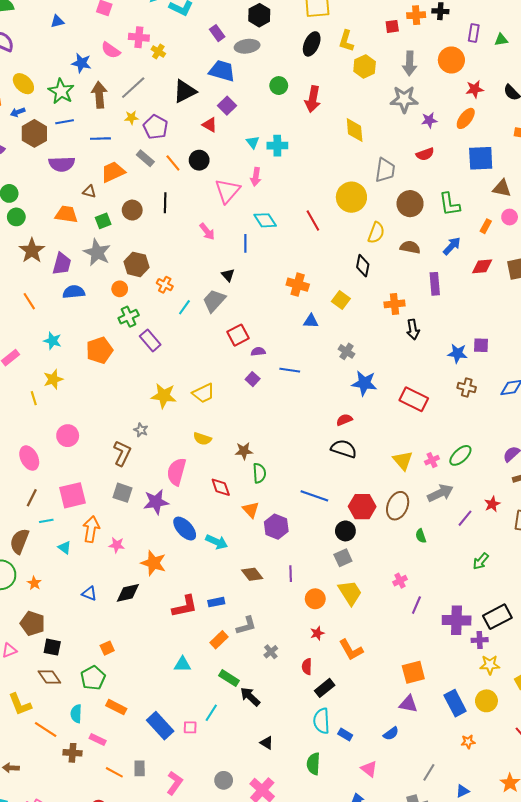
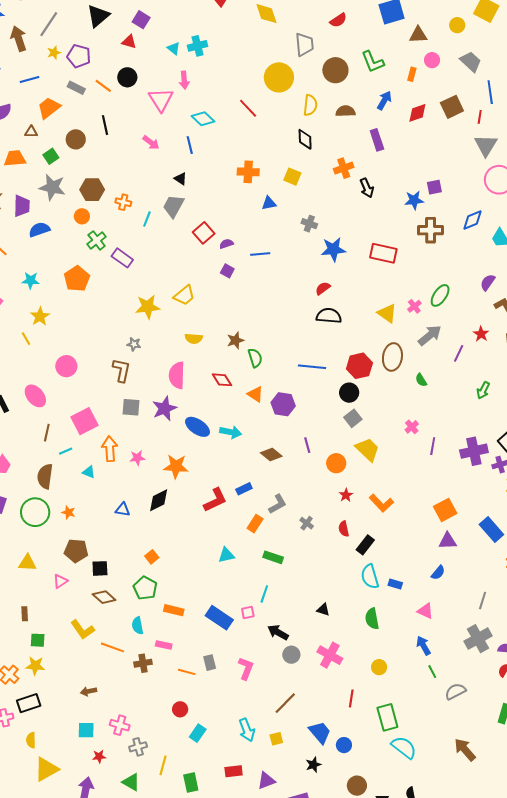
brown cross: (467, 387) -> (431, 230), size x1.4
black arrow: (250, 697) -> (278, 632), moved

